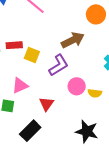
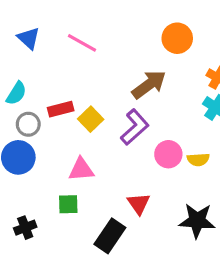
yellow square: (32, 55) -> (91, 119), turned 35
pink triangle: (20, 86) -> (81, 169), turned 30
red triangle: (47, 104) -> (139, 204), moved

